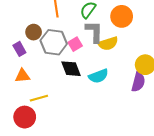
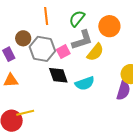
gray L-shape: (94, 32) -> (82, 40), turned 70
yellow semicircle: (108, 44) -> (95, 52), turned -36
yellow line: (39, 98) -> (25, 113), moved

